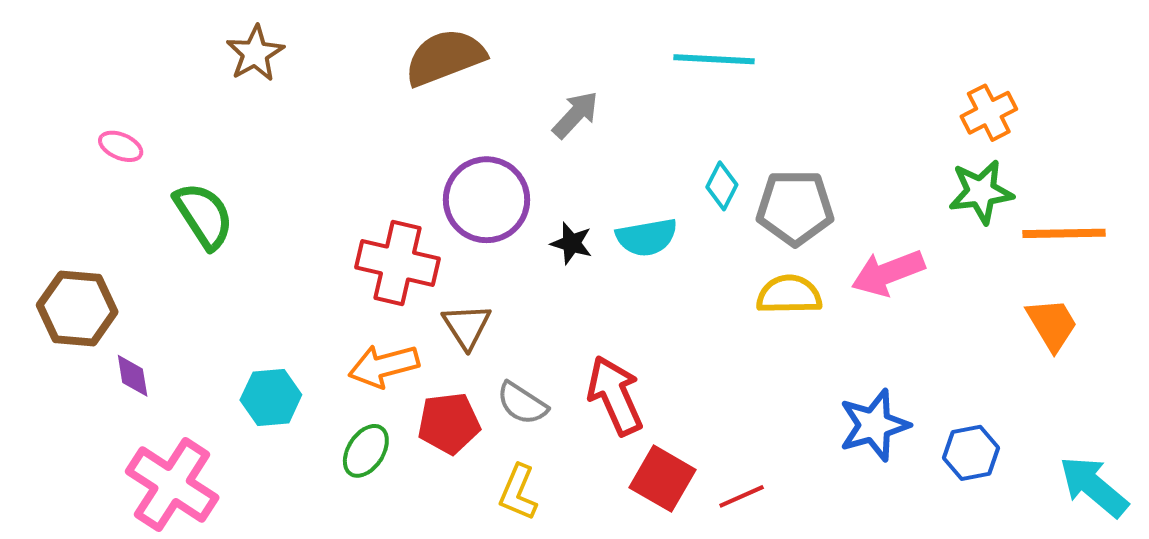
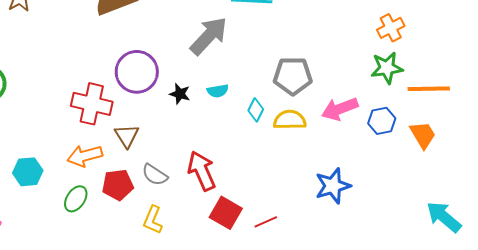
gray arrow: (575, 115) -> (209, 36), moved, size x1.6
cyan diamond: (722, 186) -> (256, 110), moved
cyan semicircle: (647, 237) -> (218, 91), size x0.7
blue hexagon: (971, 453) -> (382, 121), moved

